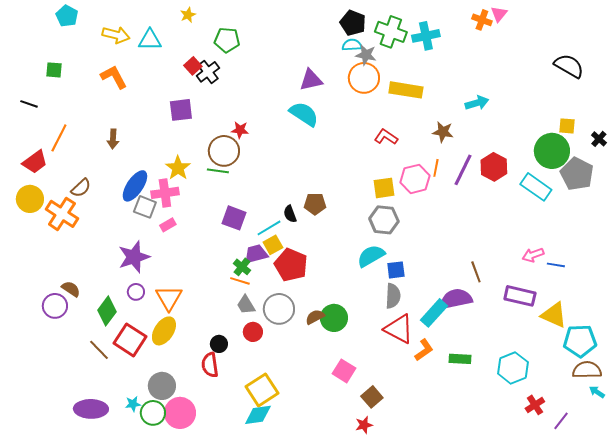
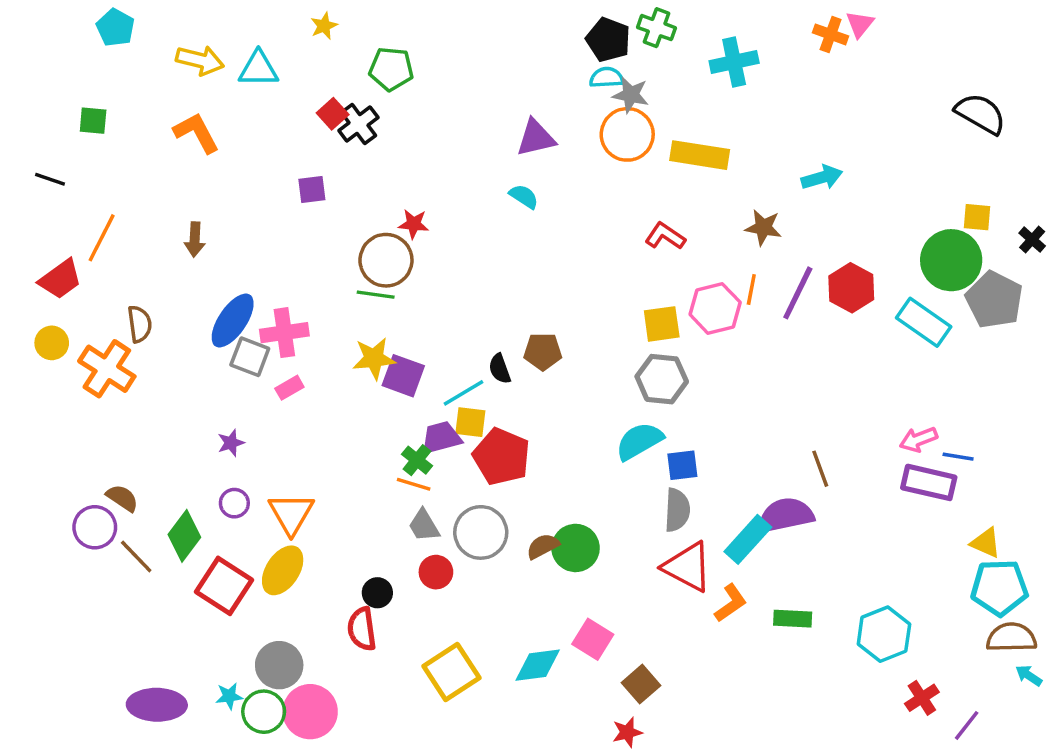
green cross: (391, 32) -> (657, 28), moved, size x0.7
purple square: (181, 110) -> (312, 190), size x0.7
cyan semicircle: (304, 114) -> (524, 196), size x0.6
yellow star: (178, 168) -> (374, 358), moved, turned 30
brown semicircle: (81, 188) -> (140, 324), turned -55
yellow circle: (30, 199) -> (52, 343), size x0.7
yellow square: (273, 245) -> (470, 422), turned 36
purple star: (134, 257) -> (231, 443), size x0.5
purple rectangle: (520, 296) -> (929, 482), moved
yellow triangle: (554, 315) -> (986, 543), moved, size x0.7
brown line: (99, 350) -> (136, 557), moved
cyan diamond: (258, 415) -> (538, 665), moved

